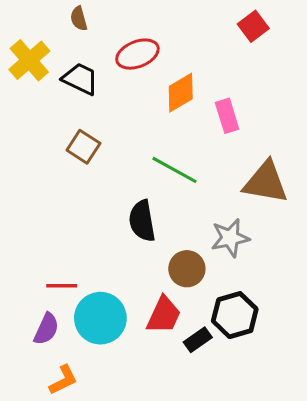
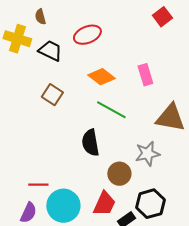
brown semicircle: (79, 19) -> (40, 17), moved
yellow cross: (29, 60) -> (17, 39), turned -32
orange diamond: (181, 93) -> (101, 77), moved, turned 68

